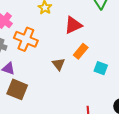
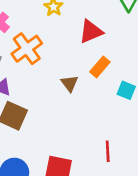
orange cross: (26, 39) -> (27, 49), turned 30

